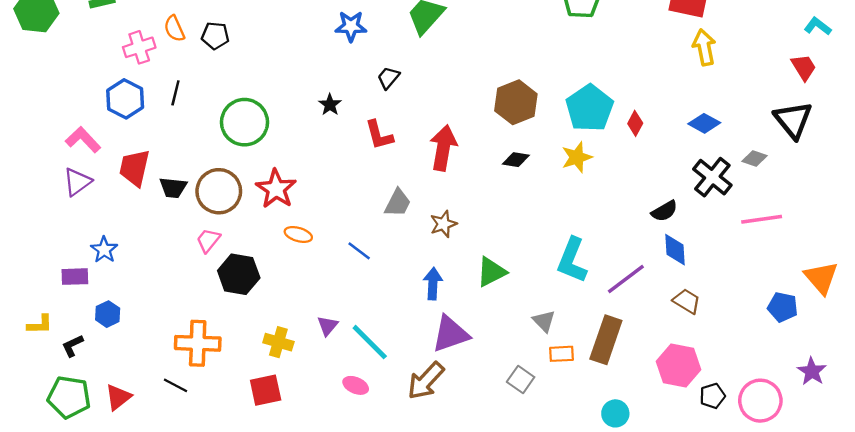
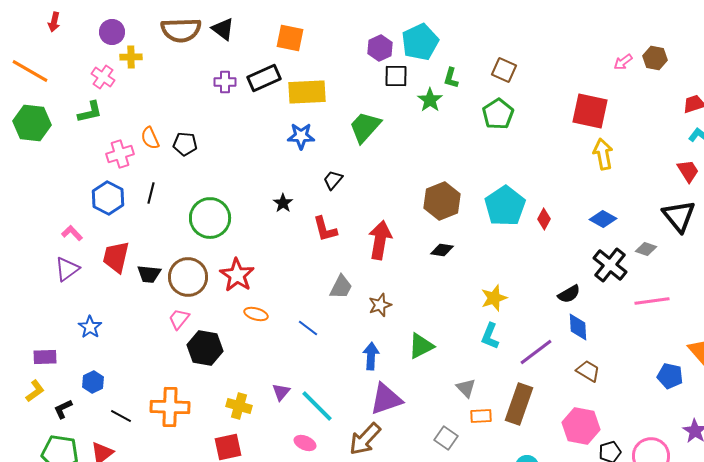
pink L-shape: (83, 140) -> (72, 233), size x0.7
yellow star: (577, 157) -> (494, 298), moved
cyan L-shape: (572, 260) -> (490, 336), size x0.7
purple rectangle: (75, 277) -> (45, 357), moved
yellow L-shape: (40, 325) -> (35, 391), turned -35
black line: (175, 385) -> (121, 416), moved

